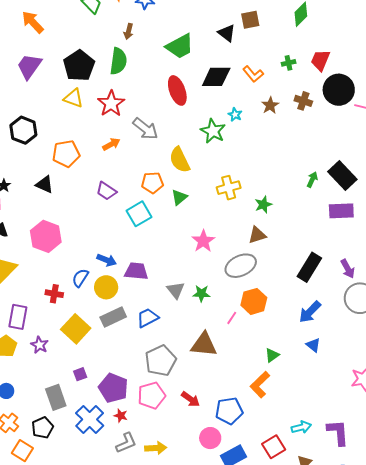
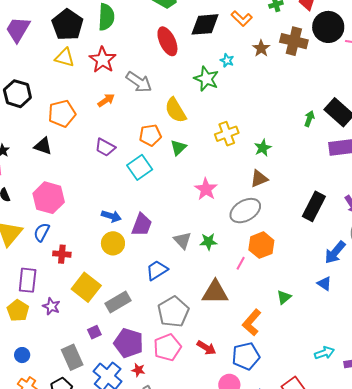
brown cross: (303, 101) -> (294, 41), size x1.5
purple trapezoid: (136, 271) -> (142, 225), turned 110
blue semicircle: (80, 278) -> (42, 232), moved
blue arrow: (310, 312) -> (335, 252), moved
gray rectangle: (113, 317) -> (118, 302), moved
orange L-shape: (260, 385) -> (252, 323), moved
cyan arrow: (301, 427) -> (324, 353), moved

